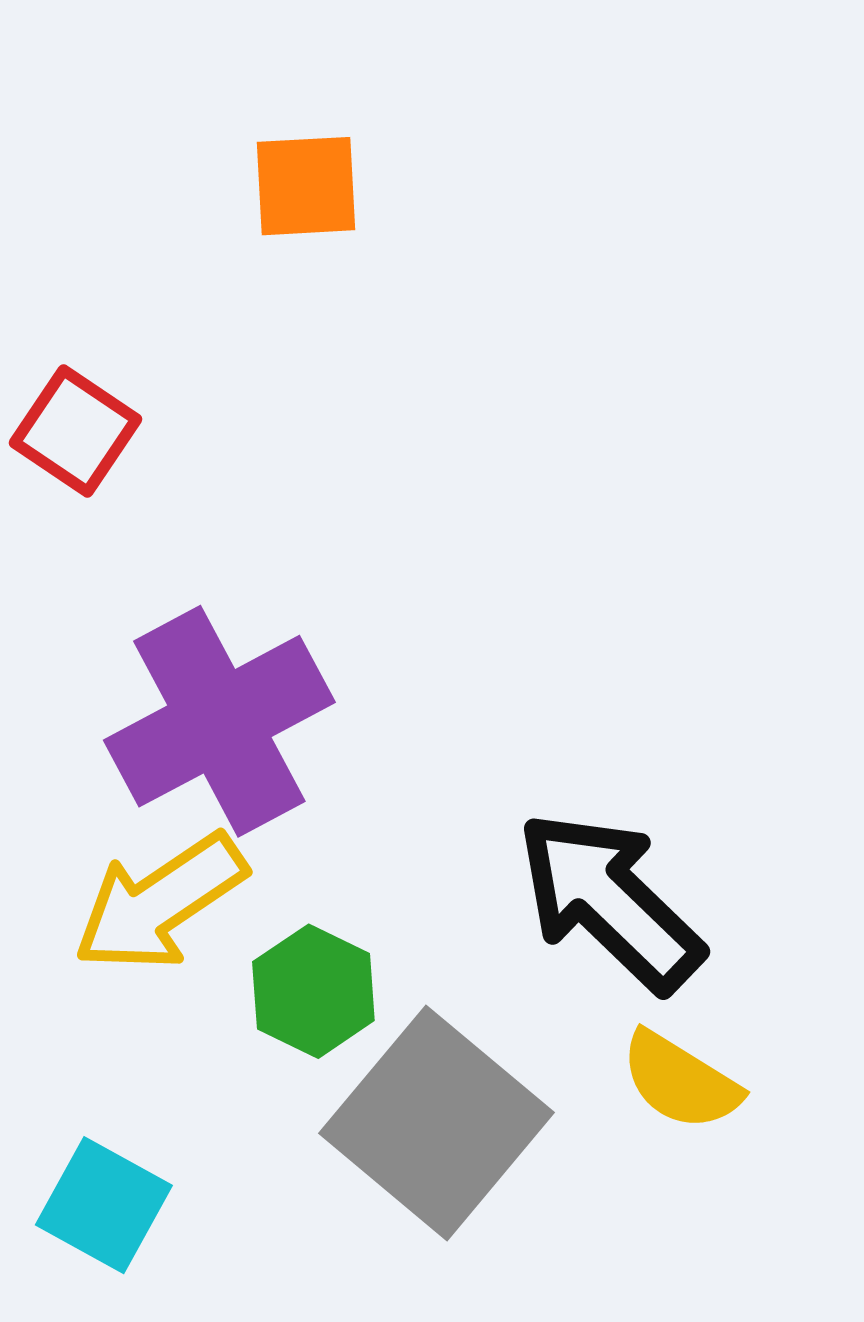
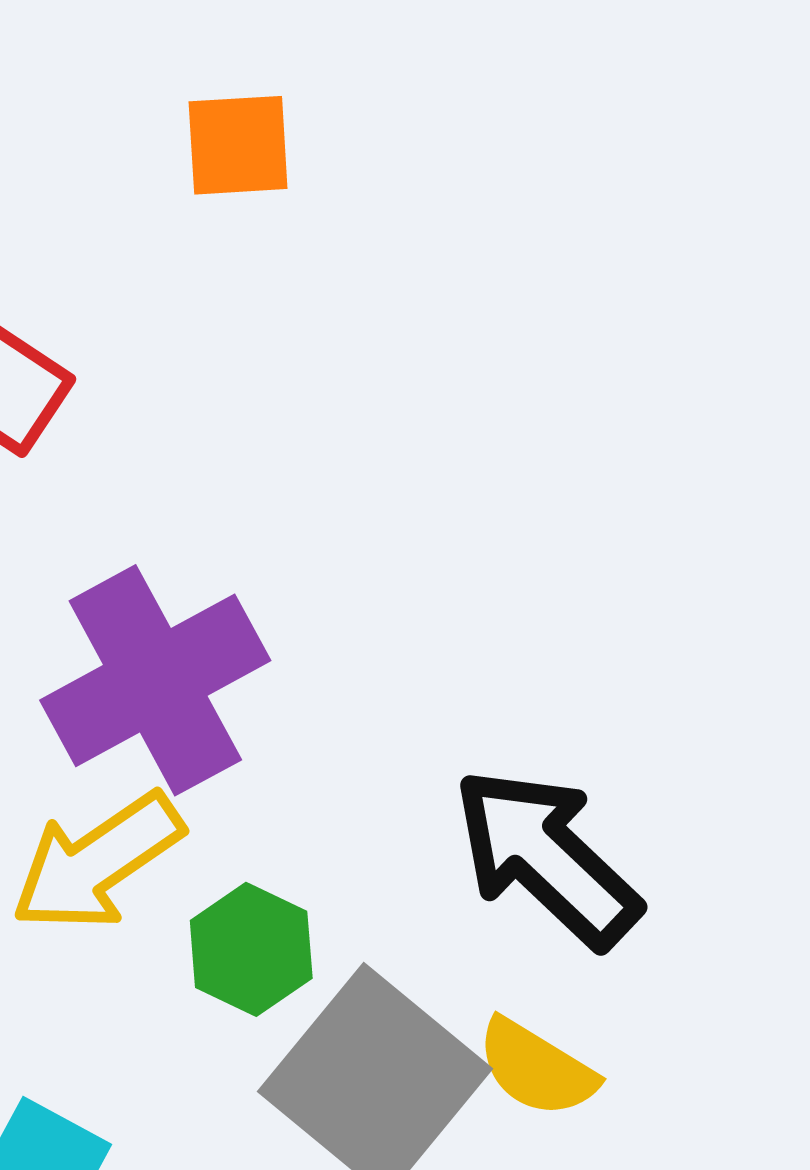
yellow semicircle: (680, 1081) -> (537, 1068), moved

